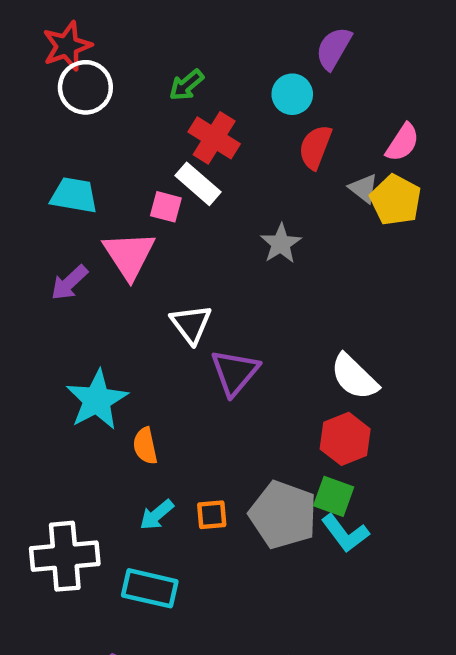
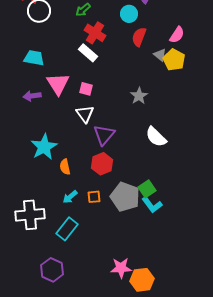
pink square: (166, 207) -> (86, 89), moved
gray star: (281, 244) -> (139, 96), moved
purple arrow: (69, 283) -> (32, 96), turned 36
red hexagon: (345, 439) -> (102, 164), moved
green square: (334, 496) -> (147, 189), turned 36
cyan rectangle: (150, 588) -> (67, 229), turned -65

